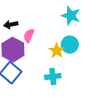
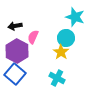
cyan circle: (70, 45) -> (66, 38), moved
cyan cross: (53, 77) -> (57, 78), turned 35

